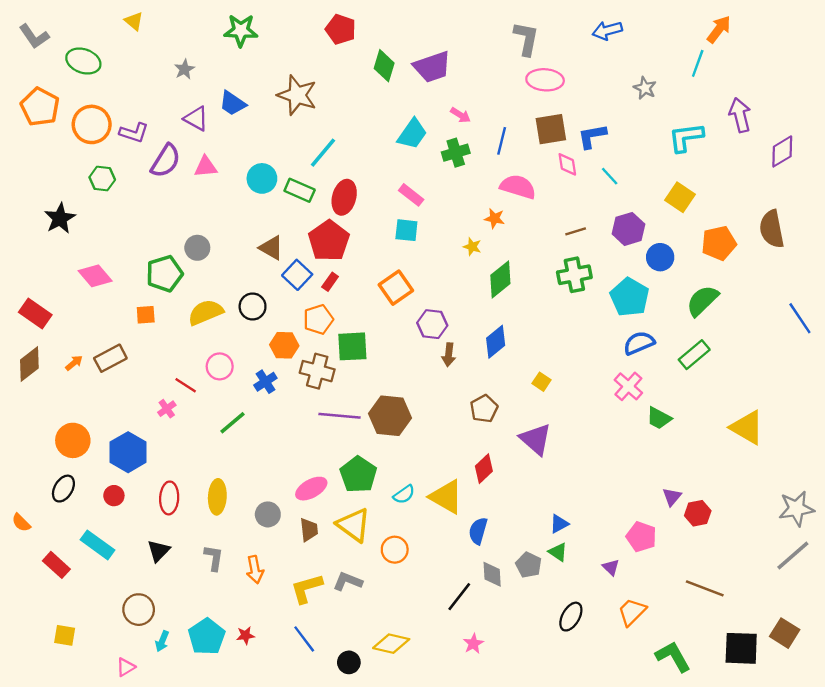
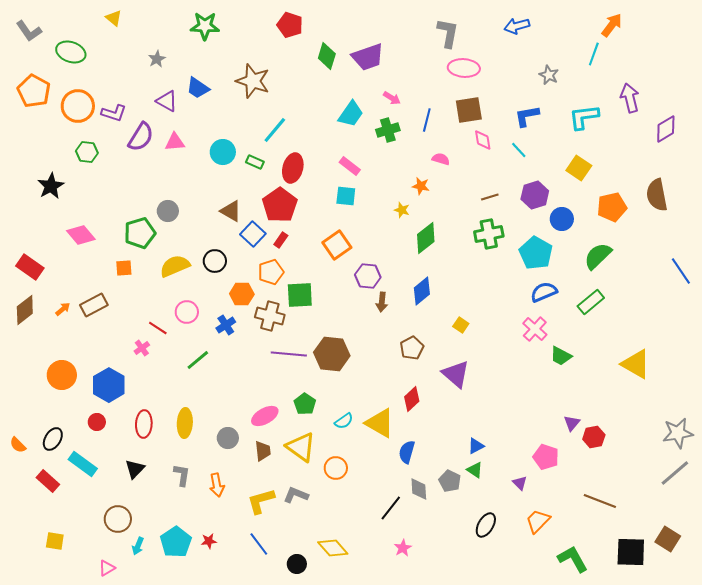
blue L-shape: (592, 136) -> (527, 116), moved
pink semicircle: (518, 187) -> (441, 159), size x0.6
green rectangle: (300, 190) -> (255, 162), size x0.7
green pentagon: (358, 474) -> (305, 404), size x0.7
black ellipse: (63, 489) -> (53, 439), moved
yellow diamond: (391, 644) -> (333, 548), turned 36

